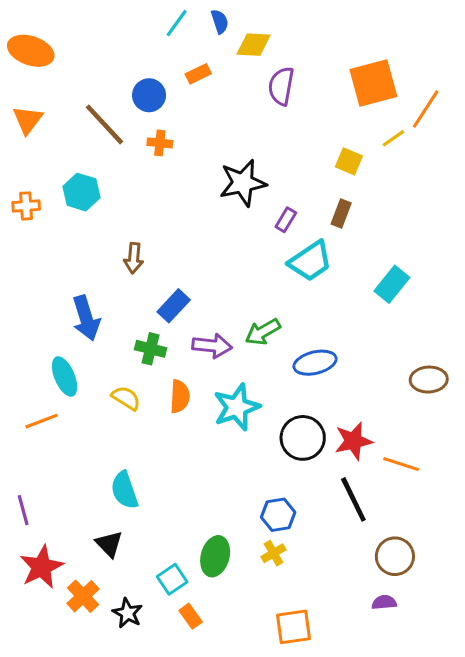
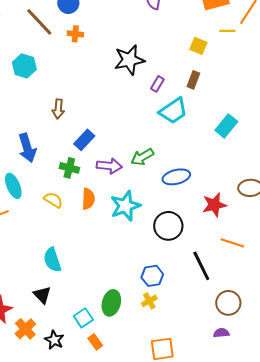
yellow line: (393, 138) -> (227, 31), turned 35
red star: (353, 441) -> (214, 205), moved

